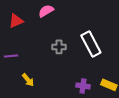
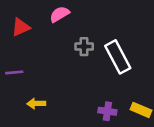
gray cross: (59, 47) -> (84, 47), moved
yellow arrow: (28, 80) -> (36, 103), turned 128

